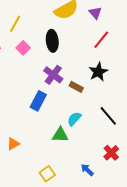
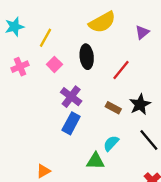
purple triangle: (95, 13) -> (142, 32), moved, turned 32
red line: (101, 40) -> (121, 70), moved
black star: (98, 72) -> (140, 104), moved
purple cross: (53, 75) -> (71, 97), moved

